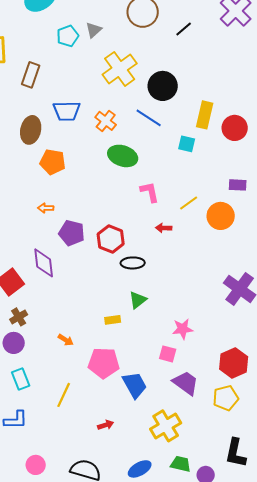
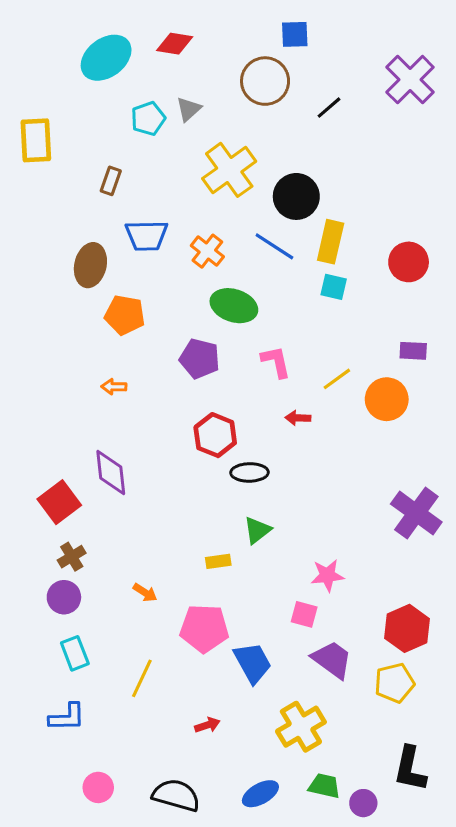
brown rectangle: (31, 75) -> (111, 181), moved, size x0.7
yellow rectangle: (205, 115) -> (331, 242), moved
purple pentagon: (72, 233) -> (200, 359), moved

